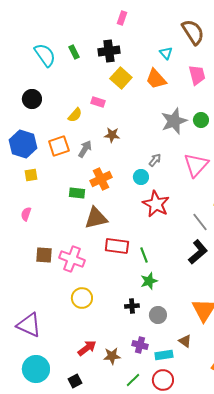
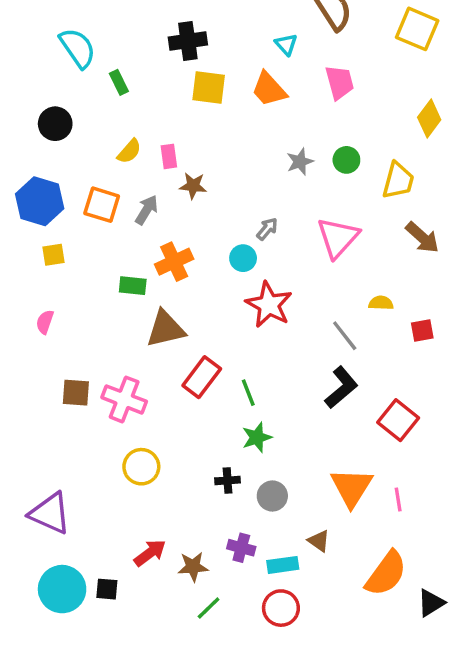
green rectangle: (74, 52) -> (119, 82), moved
yellow square: (121, 78) -> (209, 88), turned -35
pink rectangle: (98, 102) -> (169, 156), moved, turned 64
gray star: (174, 121) -> (300, 162), size x0.6
orange square: (59, 146) -> (102, 205), turned 35
red rectangle: (117, 246) -> (202, 377), turned -60
green line: (133, 380) -> (209, 608), moved
black square: (75, 381) -> (107, 589), moved, turned 32

